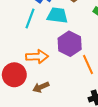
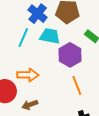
purple hexagon: (70, 44) -> (70, 55), moved

